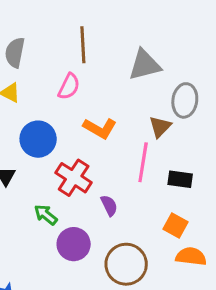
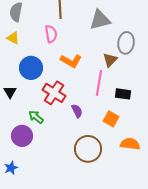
pink semicircle: (69, 87) -> (51, 34), turned -36
orange square: (176, 226) -> (111, 119), moved
purple circle: (74, 244) -> (22, 136), moved

